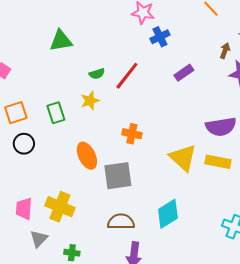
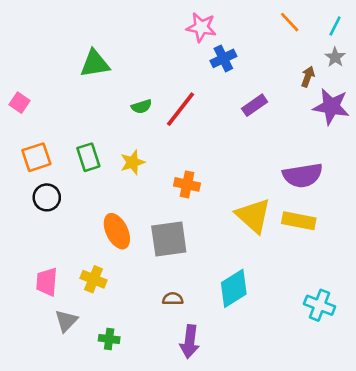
yellow star: (90, 101) -> (132, 162), moved
orange ellipse: (87, 156) -> (117, 231), moved
yellow cross: (60, 207) -> (94, 279), size x0.7
brown semicircle: (121, 222) -> (173, 299), size x0.6

